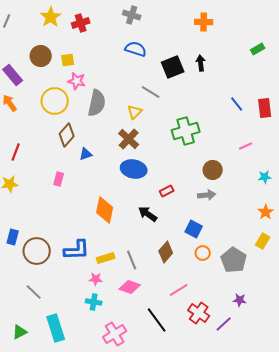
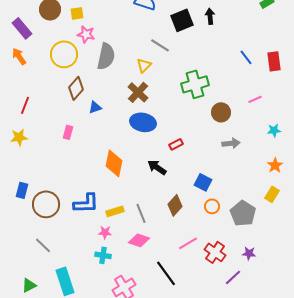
brown circle: (213, 170) -> (221, 112), moved
gray arrow: (207, 195) -> (231, 143), moved
red cross: (199, 313) -> (215, 252), moved

